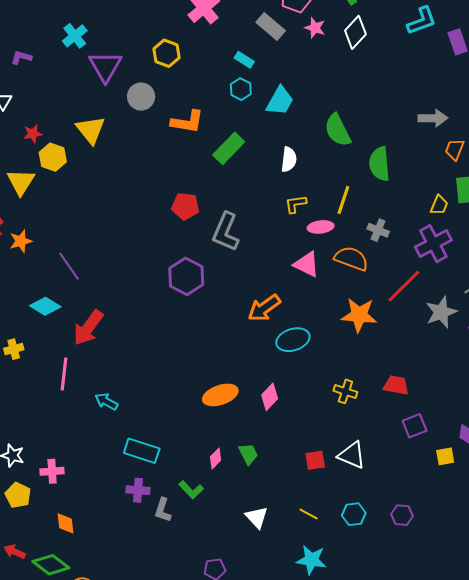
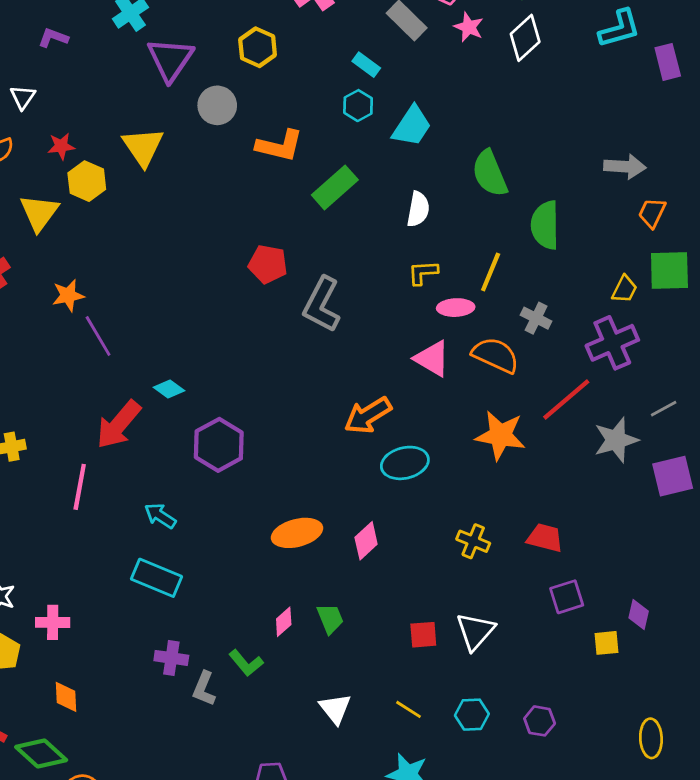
orange star: (21, 241) -> (68, 295), moved
purple hexagon: (186, 276) -> (219, 445), moved
cyan diamond: (45, 306) -> (169, 389), moved, size x0.7
cyan arrow: (106, 401) -> (160, 516), moved
cyan rectangle: (142, 451) -> (157, 578), moved
white triangle: (352, 455) -> (475, 631), turned 44

